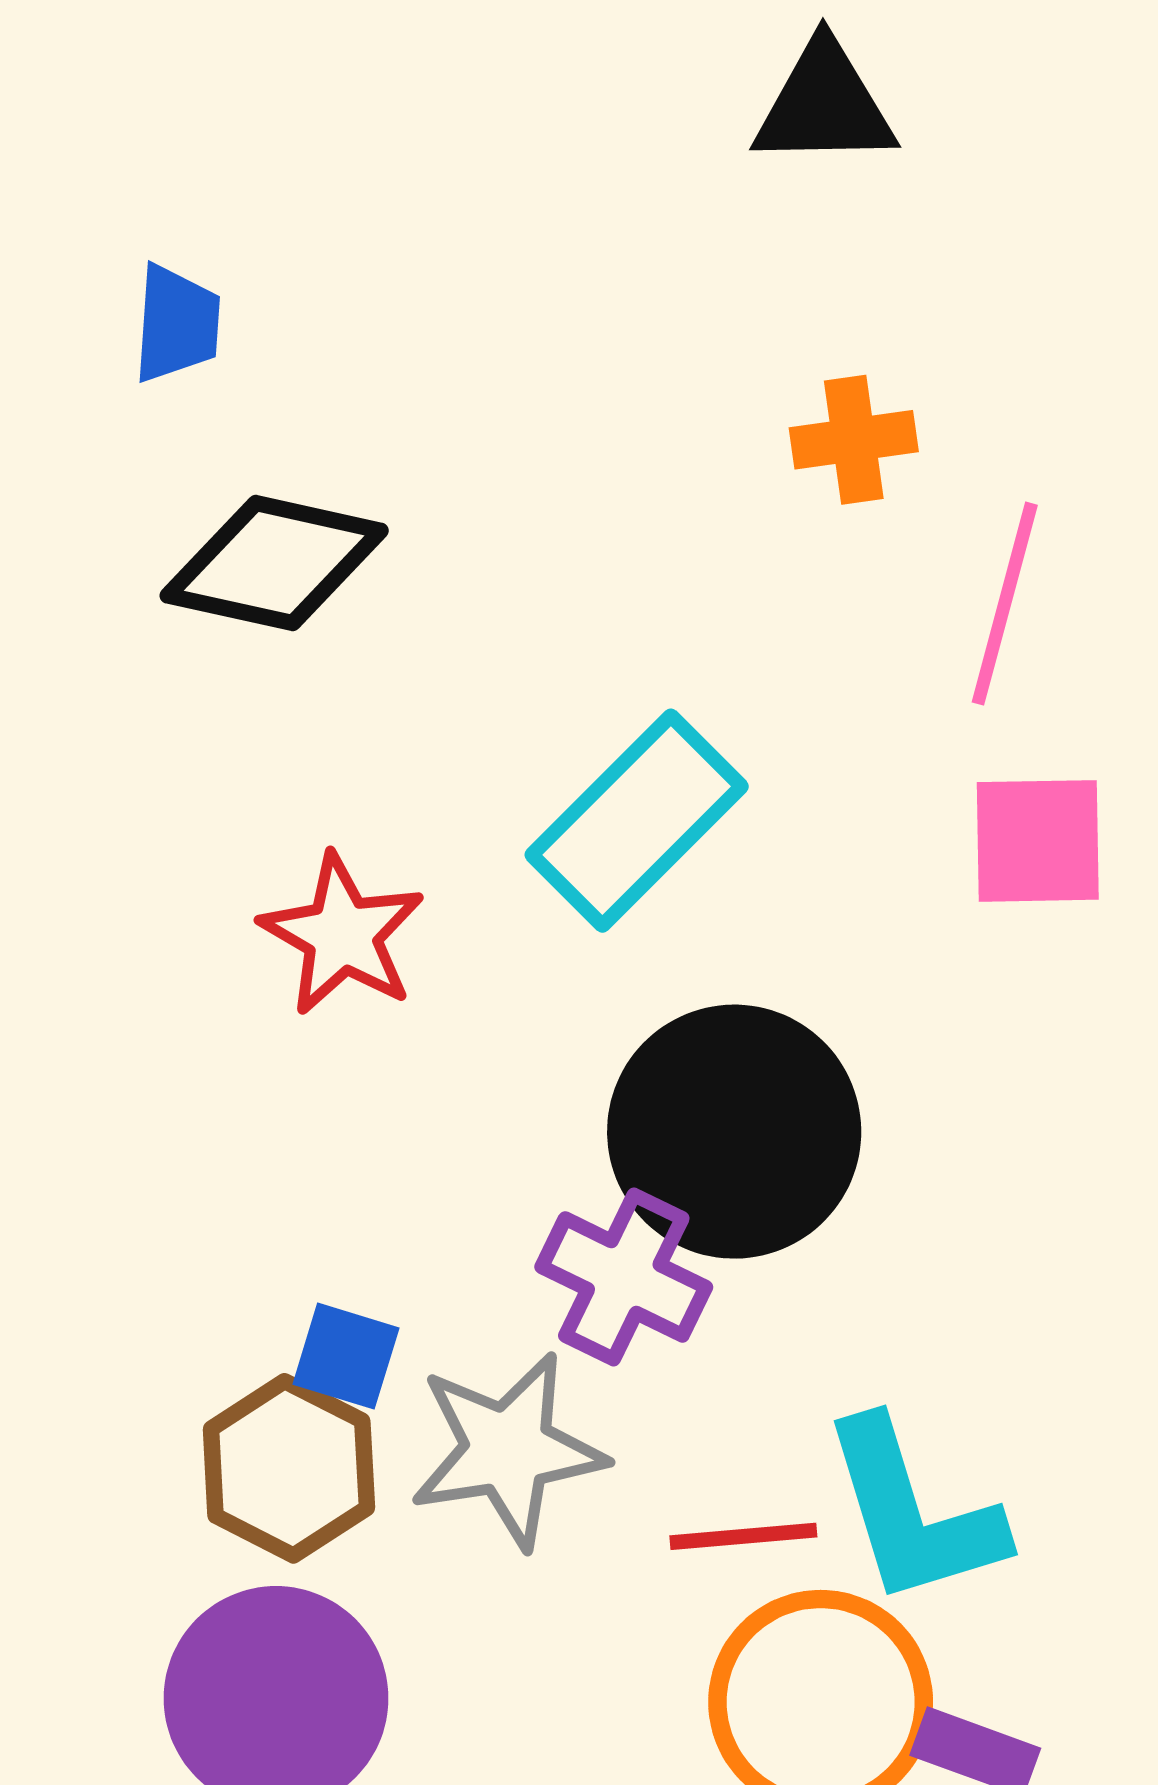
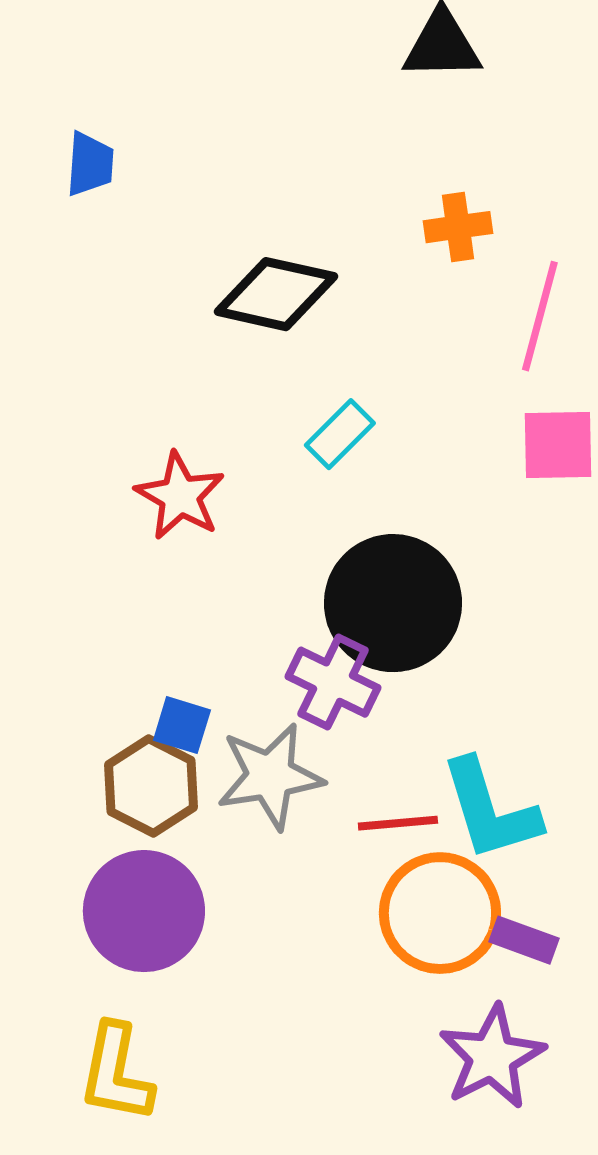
black diamond: (274, 563) -> (276, 294), moved
cyan rectangle: (637, 821) -> (340, 434), size x0.6

